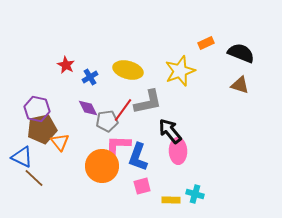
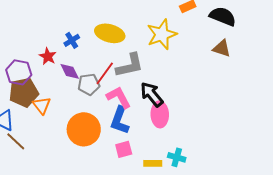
red star: (66, 65) -> (48, 56), moved
pink L-shape: (118, 145) -> (119, 97), moved, turned 60

